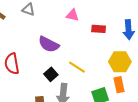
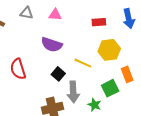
pink triangle: (72, 15) -> (55, 15), moved
yellow hexagon: (120, 62) -> (109, 50), moved

